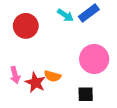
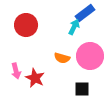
cyan arrow: (65, 15) -> (74, 27), moved, turned -98
orange semicircle: (52, 76) -> (62, 58), moved

